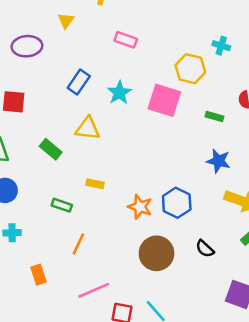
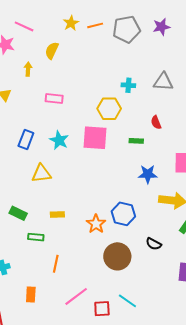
green rectangle: (51, 149) -> (18, 213), moved
orange star: (140, 207) -> (96, 224), turned 30
orange rectangle: (38, 275) -> (31, 295), turned 35

